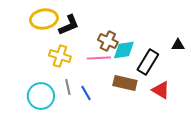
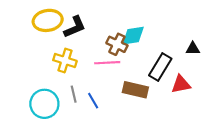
cyan diamond: (124, 50) -> (133, 36), moved
red triangle: (161, 90) -> (181, 84), moved, turned -42

